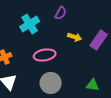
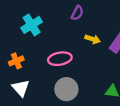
cyan cross: (30, 24) -> (32, 25), moved

